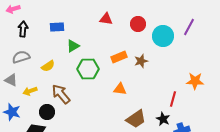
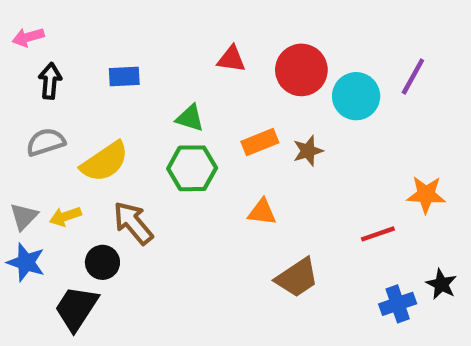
red circle: (138, 24) -> (301, 70), size x1.5
green triangle: (73, 46) -> (190, 118), moved, turned 48
yellow semicircle: (48, 66) -> (105, 162), size x1.6
gray triangle: (11, 80) -> (24, 216), moved, turned 48
red line: (173, 99) -> (378, 234), turned 56
black star: (163, 119) -> (441, 284), moved

